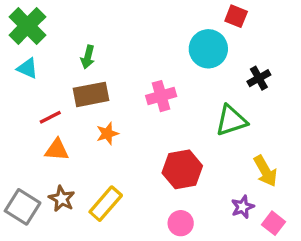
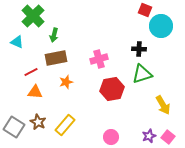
green cross: (27, 26) -> (33, 16), moved
cyan circle: (208, 49) -> (161, 26), moved
black cross: (259, 78) -> (139, 49), moved, turned 32
red hexagon: (182, 169) -> (112, 89), moved
purple star: (243, 207) -> (149, 136), moved

